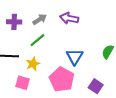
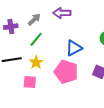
blue triangle: (75, 57) -> (74, 48), turned 42

